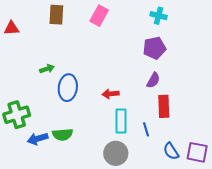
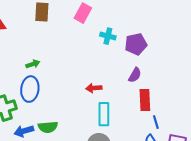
cyan cross: (159, 16) -> (108, 36), moved
blue ellipse: (68, 88) -> (30, 89), moved
blue line: (146, 129) -> (156, 122), moved

